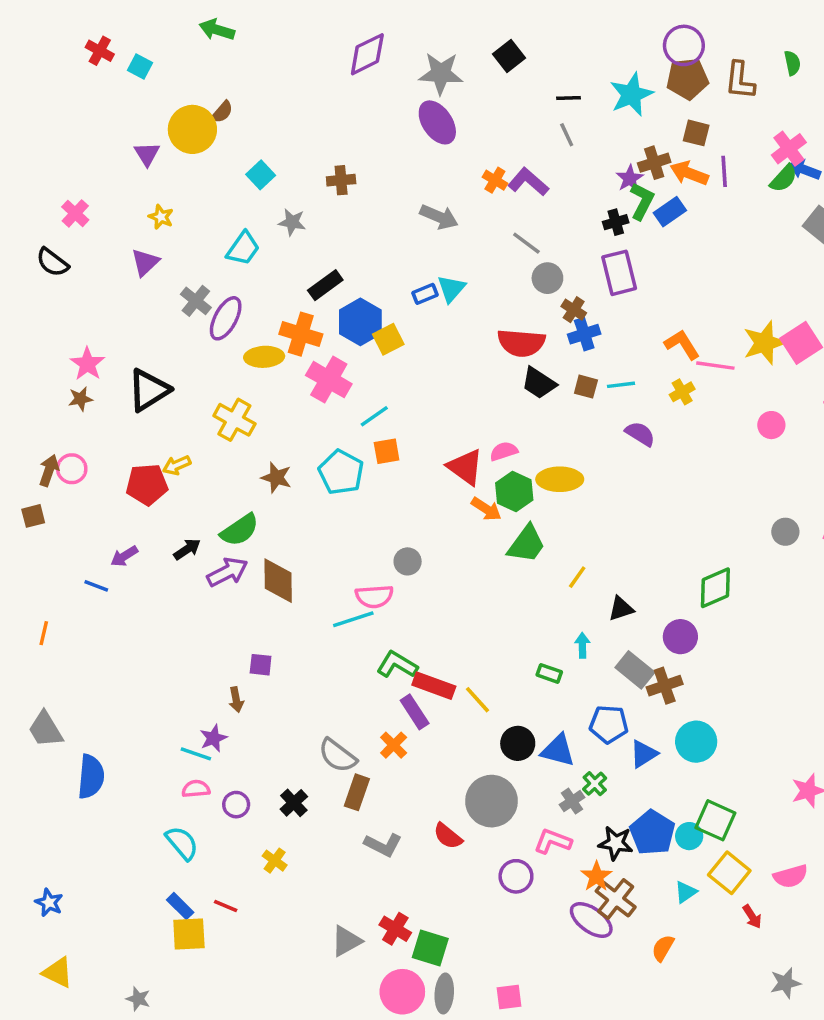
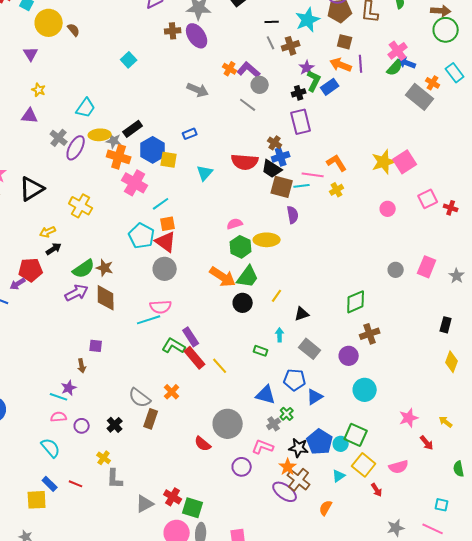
brown semicircle: (222, 112) -> (74, 30), turned -80
yellow circle: (192, 129) -> (49, 23), moved
brown cross: (654, 163) -> (291, 46), moved
cyan square: (261, 175) -> (129, 60), moved
brown cross: (341, 180) -> (173, 31), moved
gray star: (292, 222) -> (114, 141), moved
purple triangle: (145, 262) -> (30, 116), turned 48
gray circle: (547, 278) -> (260, 85), moved
cyan triangle: (451, 289) -> (205, 173), moved
yellow square: (388, 339) -> (169, 160), turned 36
yellow ellipse: (264, 357) -> (100, 135), moved
pink line: (715, 366) -> (313, 175), moved
black trapezoid: (539, 383) -> (272, 169), moved
brown square: (586, 387) -> (282, 187), size x1.6
purple semicircle: (640, 434) -> (293, 215), moved, turned 48
red triangle: (465, 467) -> (166, 242), moved
brown star: (276, 478) -> (105, 268), moved
red pentagon: (147, 484) -> (31, 270), moved
orange arrow: (486, 509) -> (223, 277), moved, size x1.5
black arrow: (187, 549) -> (54, 249), moved
gray circle: (408, 561) -> (165, 269), moved, size x1.5
purple circle: (680, 637) -> (349, 356), moved
red rectangle: (434, 686) -> (195, 358), turned 30
brown cross: (665, 686) -> (370, 334), moved
purple rectangle: (415, 712) -> (191, 337), moved
cyan circle: (696, 742) -> (365, 390), moved
black circle: (518, 743) -> (243, 303), moved
gray L-shape: (383, 845) -> (115, 479), moved, turned 65
yellow square: (189, 934) -> (37, 500), moved

